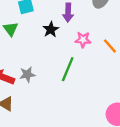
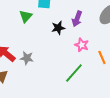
green line: (68, 69) -> (74, 73), moved

